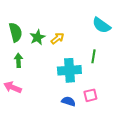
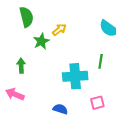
green semicircle: (15, 32) -> (26, 17), moved
yellow arrow: (57, 38) -> (59, 30), moved
blue semicircle: (68, 101) -> (60, 109), moved

